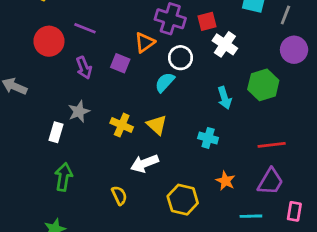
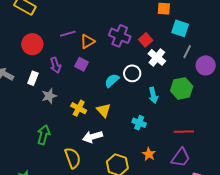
gray line: (285, 15) -> (187, 52), moved
red square: (207, 21) -> (146, 40), turned -32
purple line: (85, 28) -> (68, 34), moved, turned -42
orange triangle: (145, 42) -> (87, 41), moved
white circle: (180, 58) -> (132, 73), moved
white rectangle: (56, 132) -> (33, 78), moved
green arrow: (64, 177) -> (44, 135), moved
yellow semicircle: (119, 195) -> (73, 158), size x1.5

